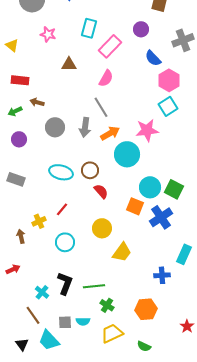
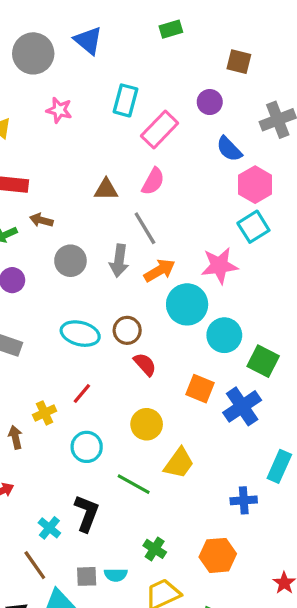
brown triangle: (69, 64) -> (106, 189), moved
cyan circle: (150, 187) -> (224, 335), moved
green line: (94, 286) -> (134, 484), moved, turned 35

